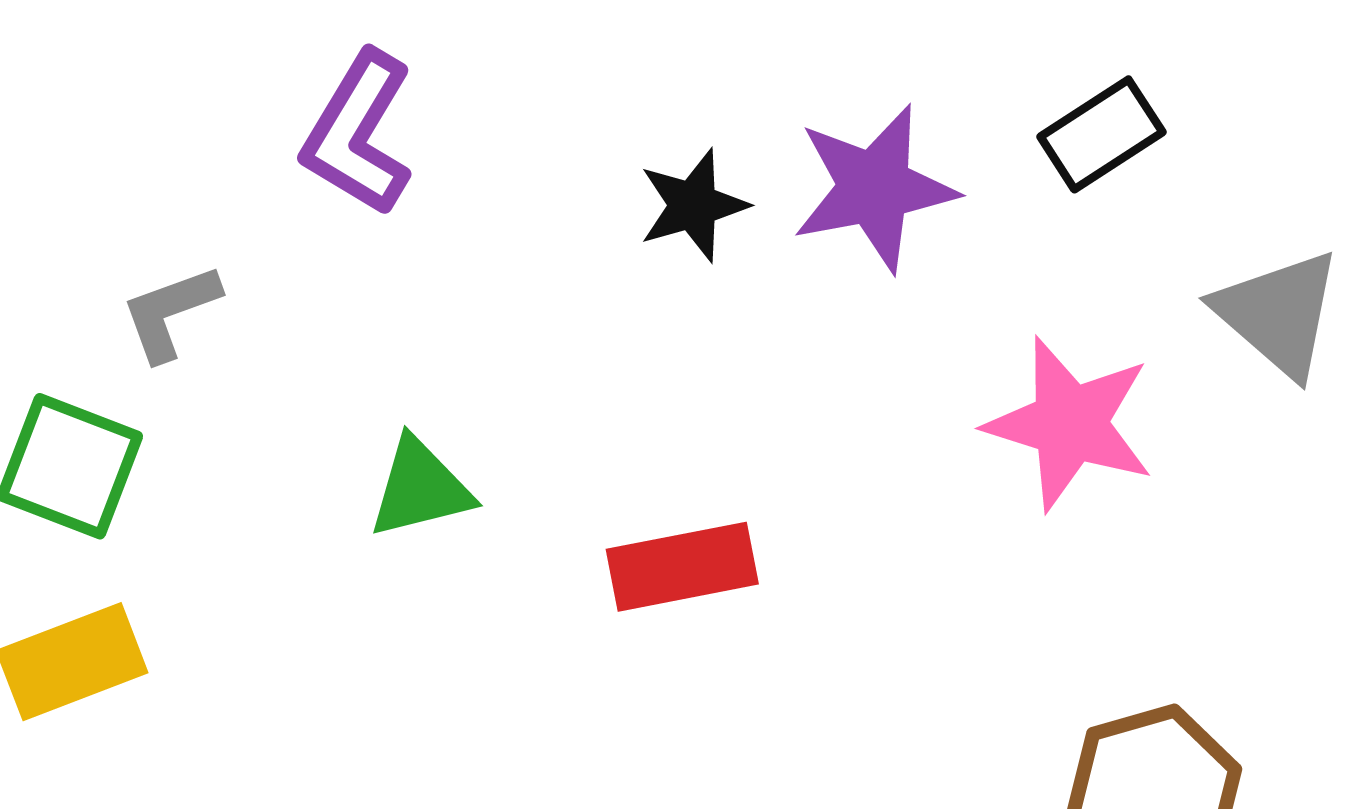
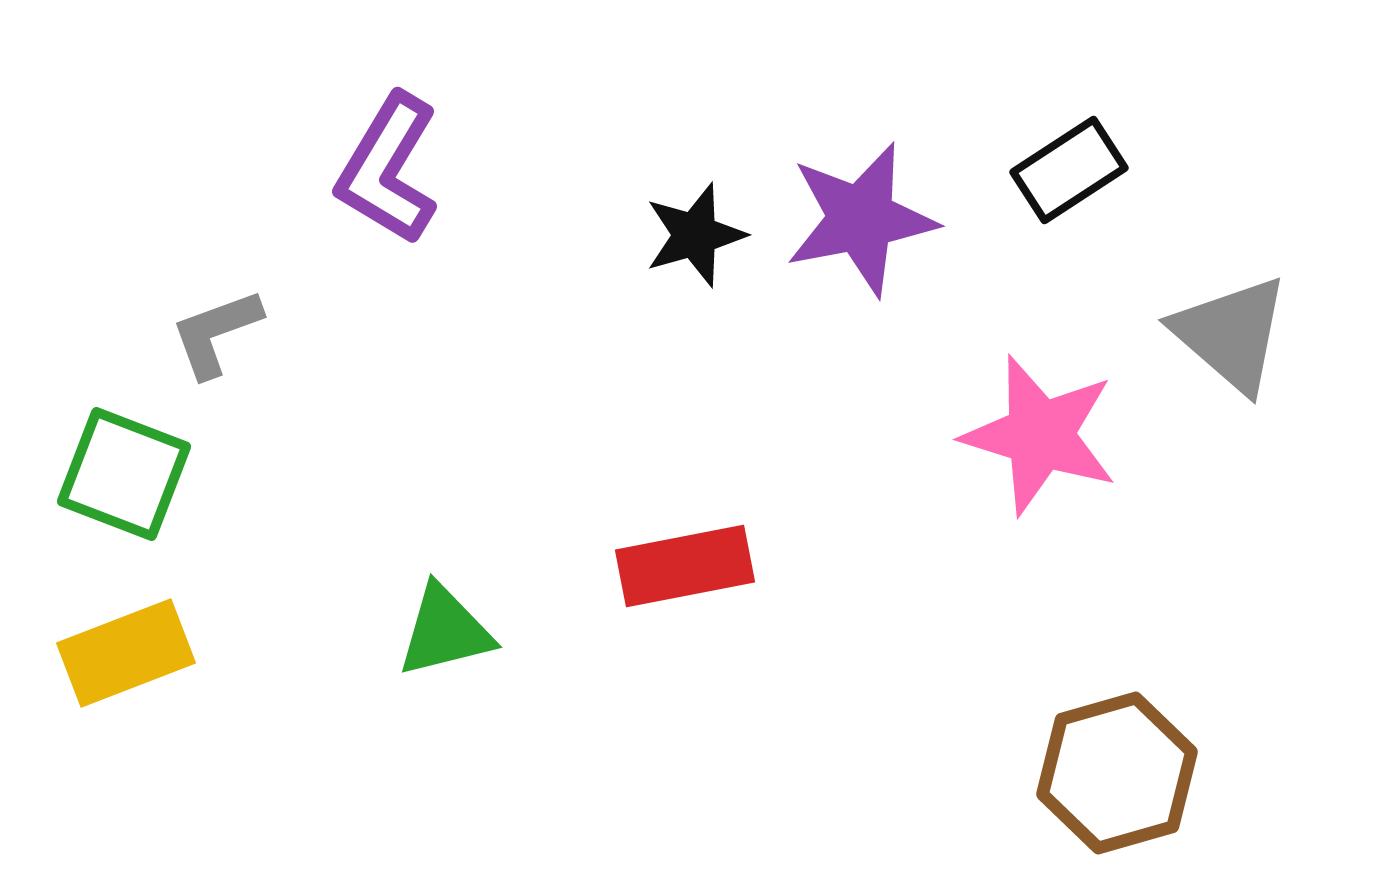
green triangle: (420, 488) -> (445, 631), moved

